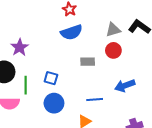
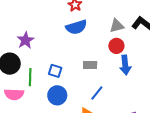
gray rectangle: (88, 62) -> (90, 65), moved
blue arrow: (125, 86) -> (125, 65), moved, turned -78
blue line: (95, 99) -> (97, 93), turned -49

